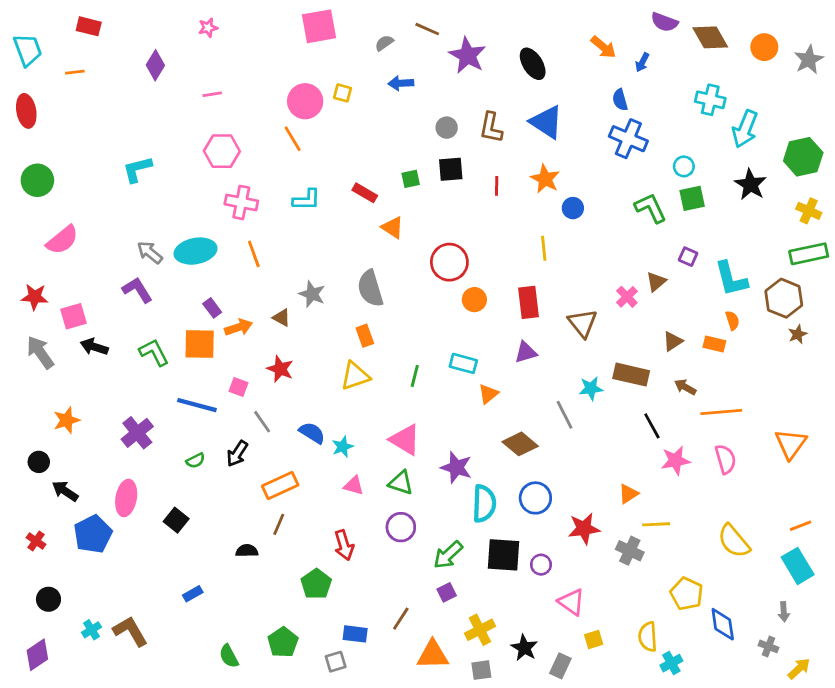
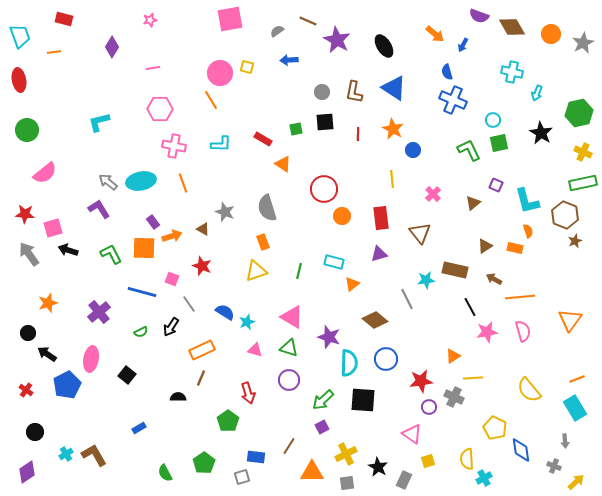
cyan arrow: (745, 129) -> (537, 93), size x0.6
pink cross: (627, 297) -> (433, 194), moved
purple circle: (541, 565) -> (429, 407), moved

